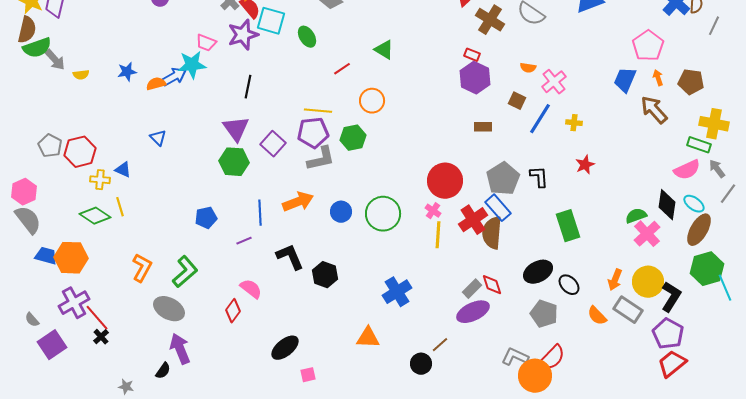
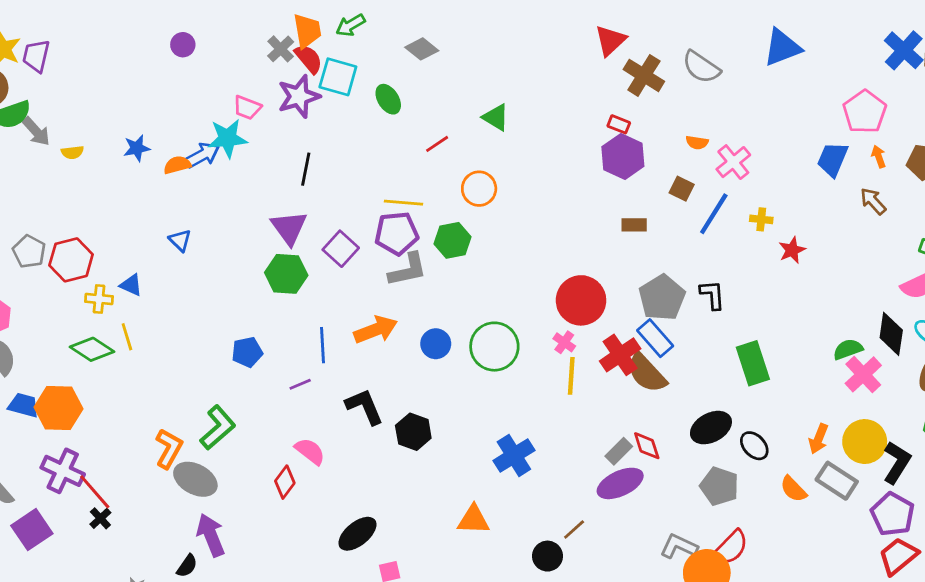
brown arrow: (654, 110) -> (873, 201), size x0.7
red star: (585, 165) -> (792, 250), moved
brown semicircle: (492, 233) -> (647, 373), turned -48
orange L-shape: (142, 268) -> (169, 449), moved
purple cross: (74, 303) -> (63, 471), turned -36

